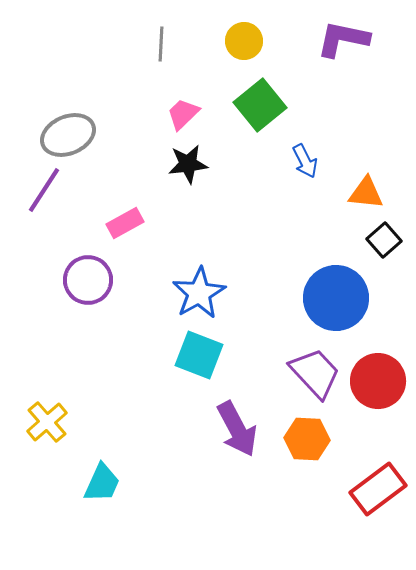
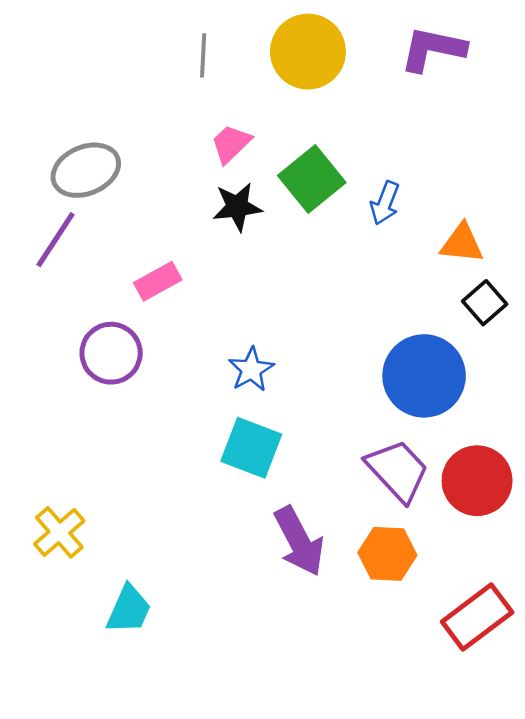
yellow circle: (244, 41) -> (308, 52), size x1.6
green square: (260, 105) -> (312, 179), moved
blue arrow: (305, 161) -> (385, 203), turned 48
blue star: (199, 293) -> (251, 370), size x0.7

